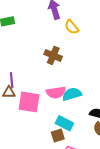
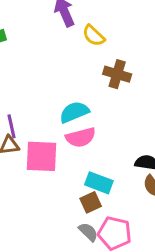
brown cross: (53, 55) -> (117, 74), moved
cyan semicircle: (72, 94) -> (74, 112), moved

